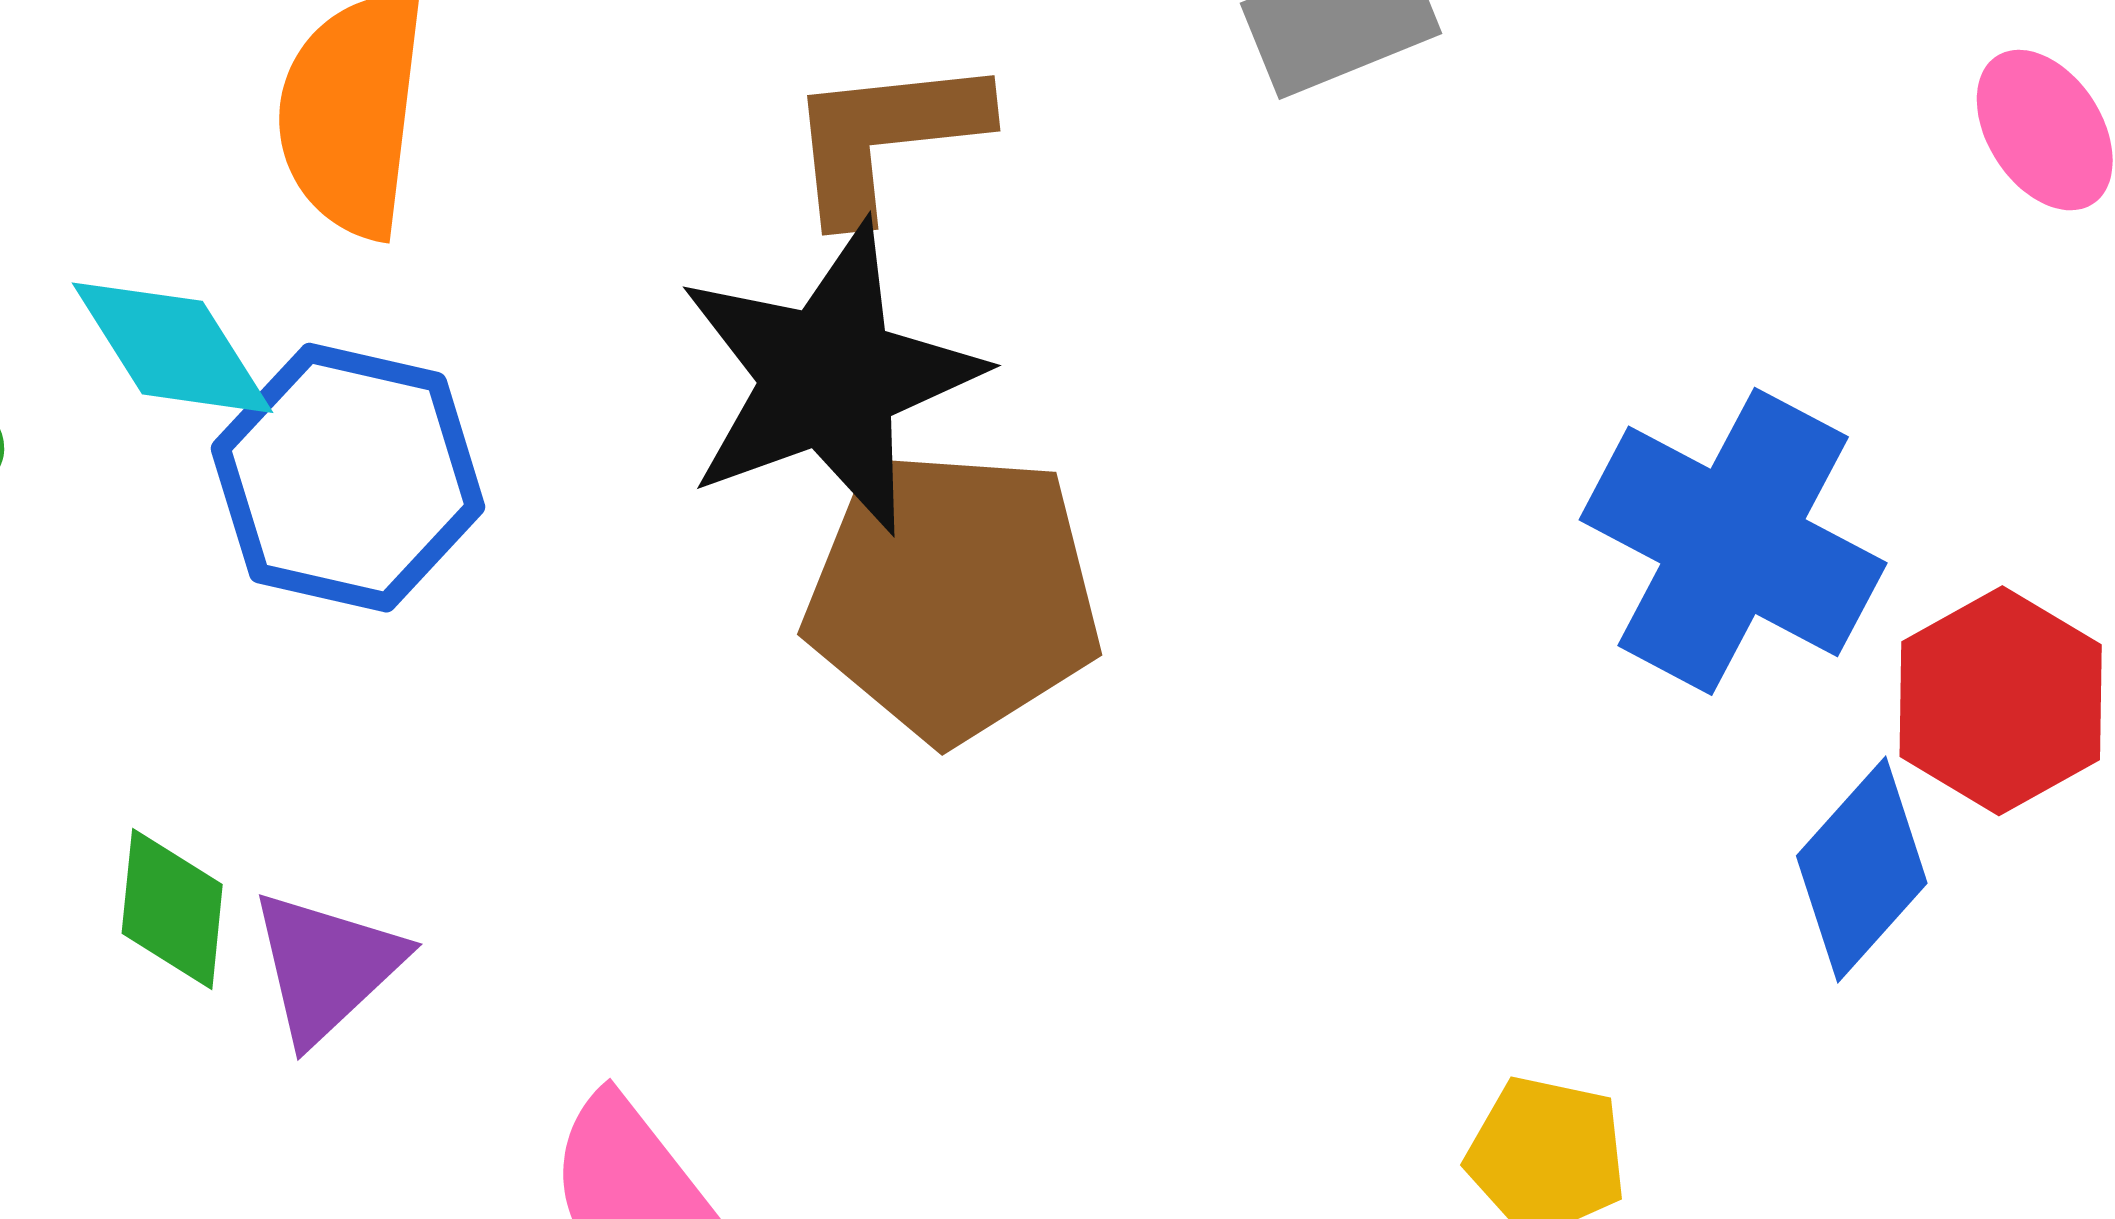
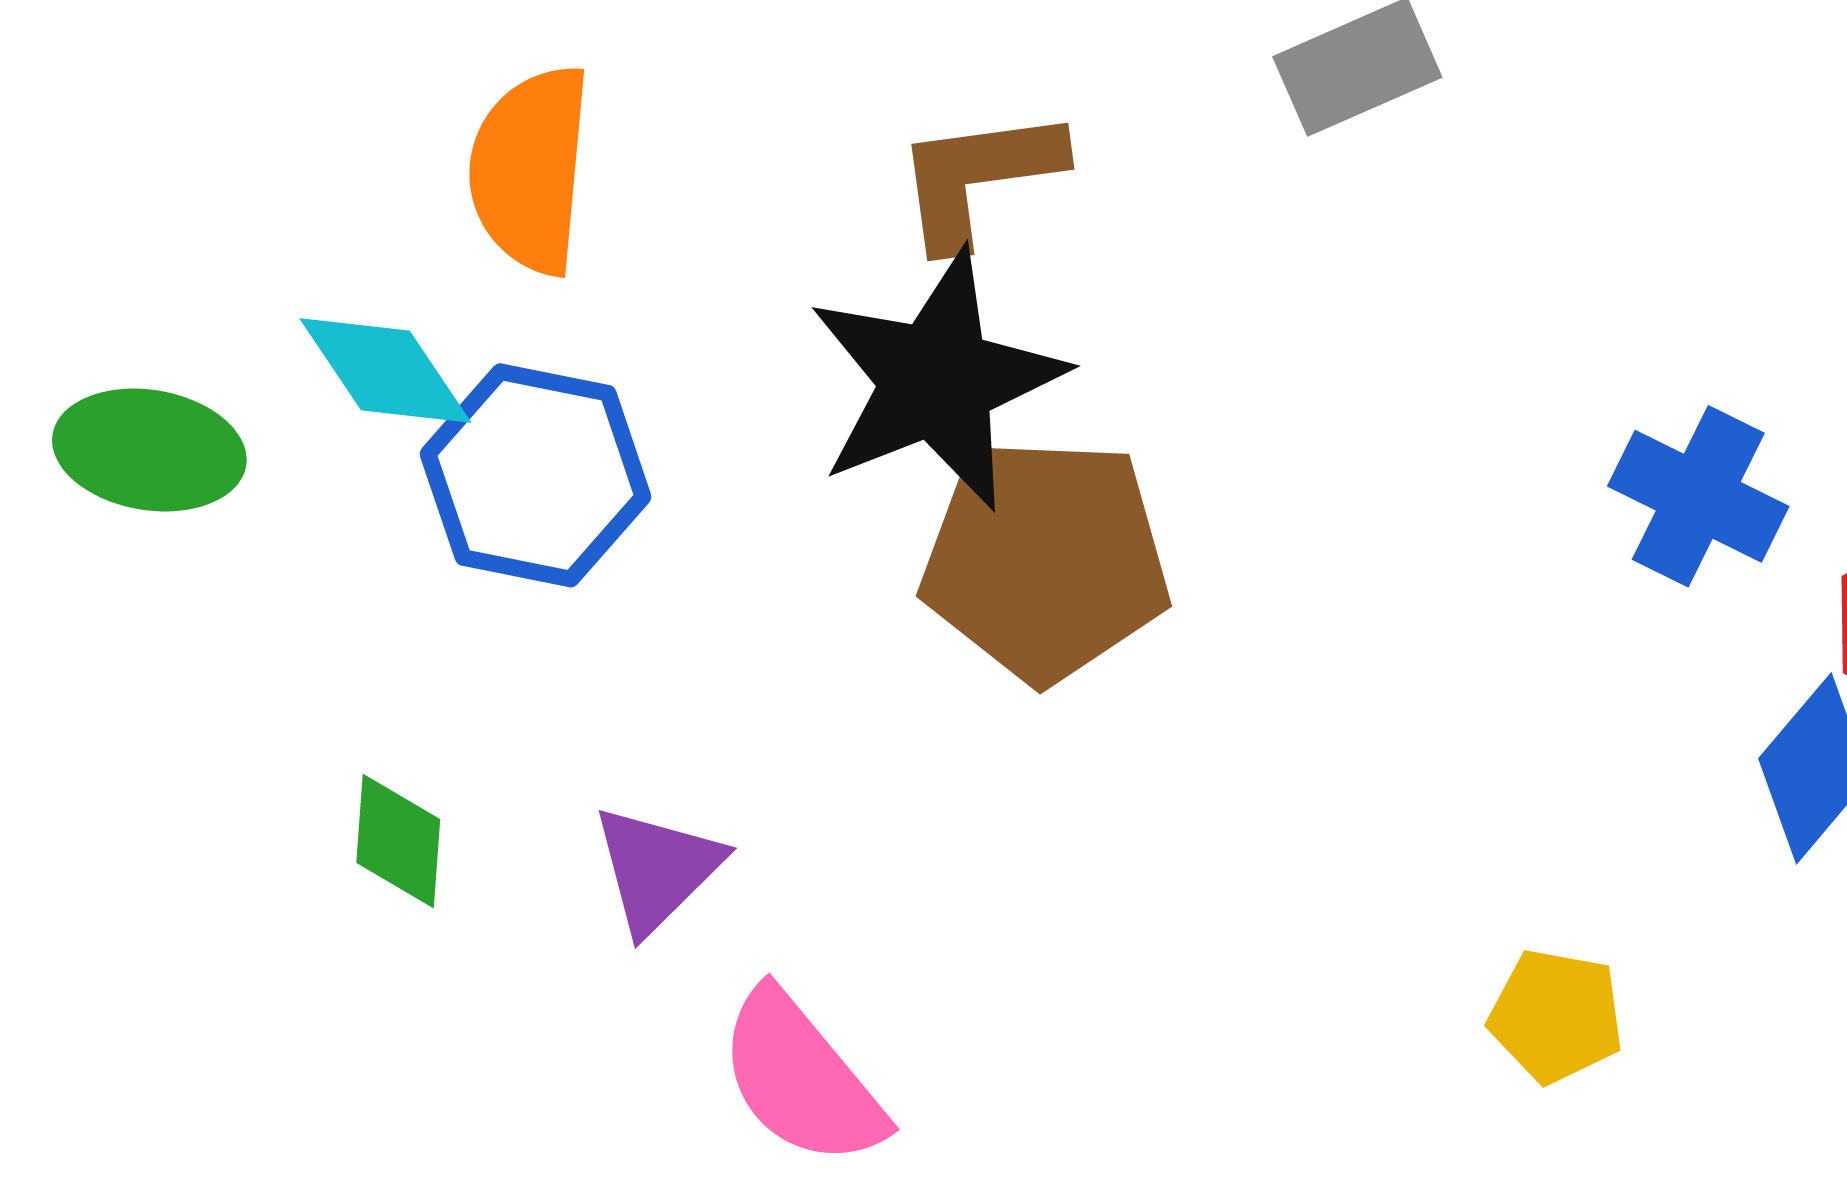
blue cross: (1733, 541) -> (1698, 496), size x0.7
purple triangle: (326, 966) -> (657, 869), moved

